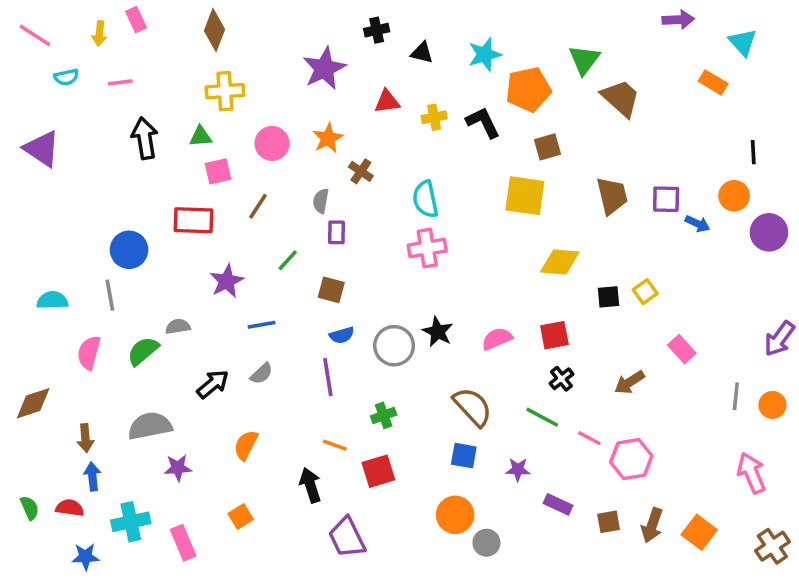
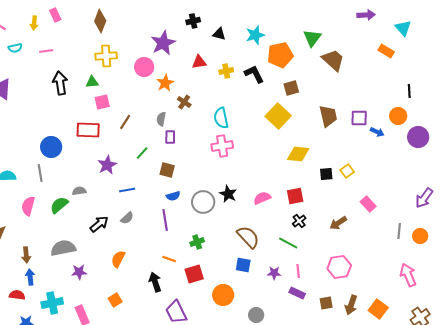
pink circle: (272, 143) -> (144, 67), moved
yellow square: (525, 196) -> (278, 116), turned 35
pink line: (589, 438) -> (298, 271), moved, turned 56
orange circle: (455, 515) -> (223, 295), moved

